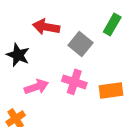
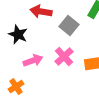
pink cross: (74, 82) -> (64, 56), turned 30

